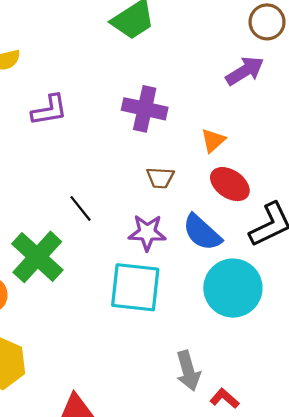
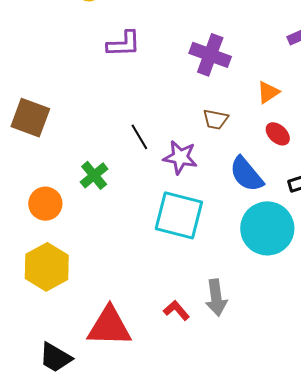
red ellipse: (230, 184) -> (278, 134), size x0.7
purple star: (147, 233) -> (180, 157), moved
green cross: (37, 257) -> (94, 175), size x0.6
red L-shape: (224, 398) -> (176, 310), moved

